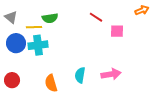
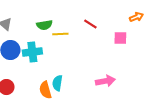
yellow line: (34, 27) -> (60, 34), moved
pink square: (117, 31) -> (120, 38), moved
cyan semicircle: (80, 75) -> (57, 83), moved

